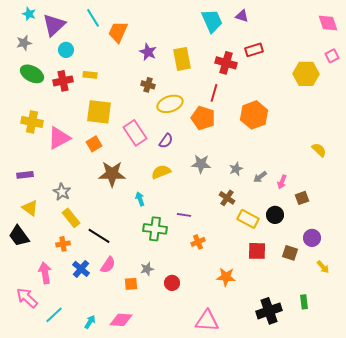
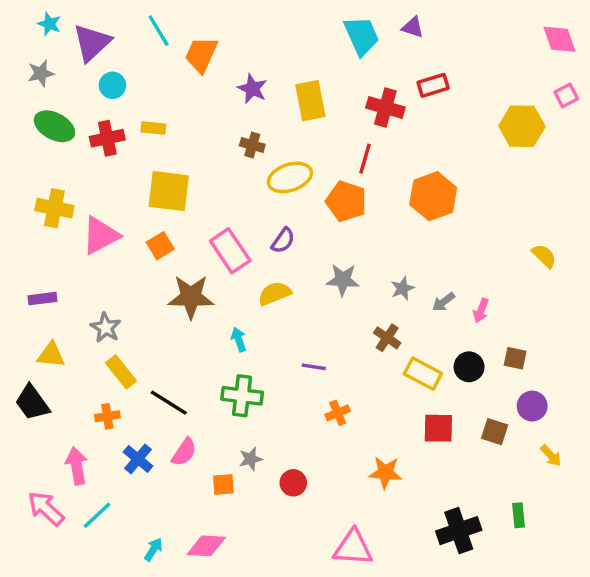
pink rectangle: (135, 133) -> (230, 251), moved
brown square: (302, 198) -> (515, 358), moved, turned 32
yellow triangle: (30, 208) -> (51, 355), turned -30
green cross: (155, 229) -> (242, 396), moved
cyan line: (54, 315) -> (97, 515), moved

